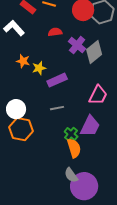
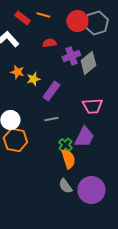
purple cross: (77, 45) -> (71, 56), turned 30
purple rectangle: (57, 80) -> (51, 91), turned -30
pink trapezoid: (98, 95) -> (92, 106), turned 60
purple circle: (84, 186) -> (91, 190), moved

